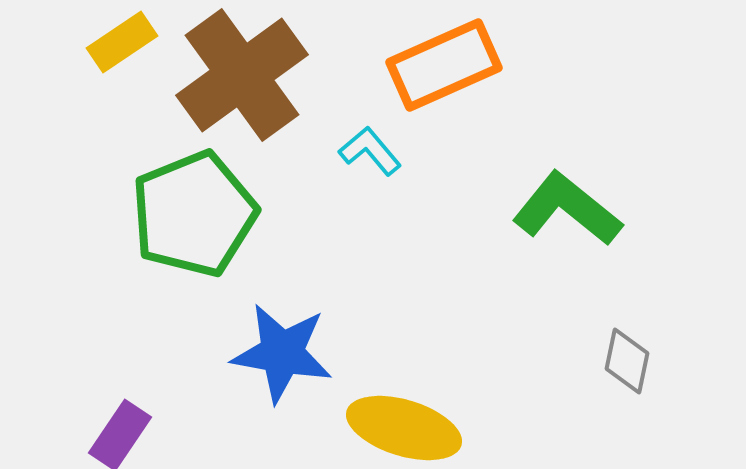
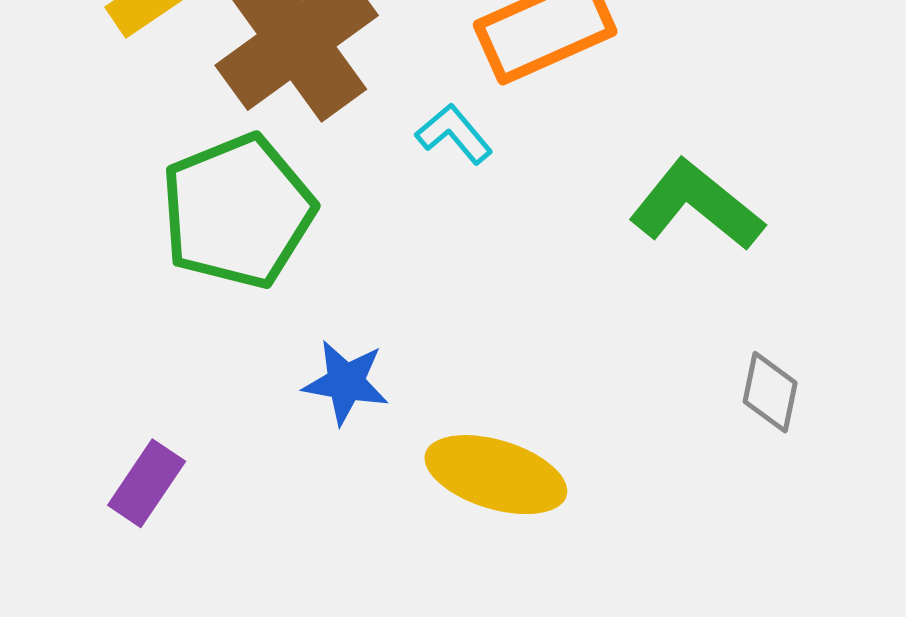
blue star: (282, 353) -> (346, 382), size x0.7

